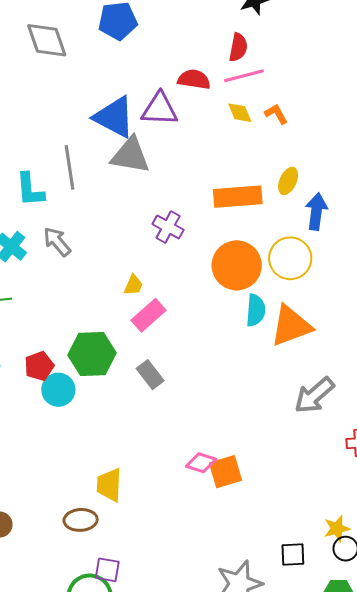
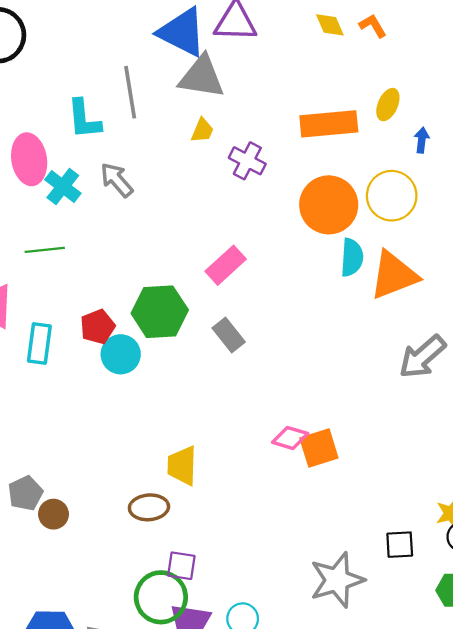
blue arrow: (316, 212) -> (422, 140), size x0.6
yellow trapezoid: (133, 285) -> (202, 130), moved

